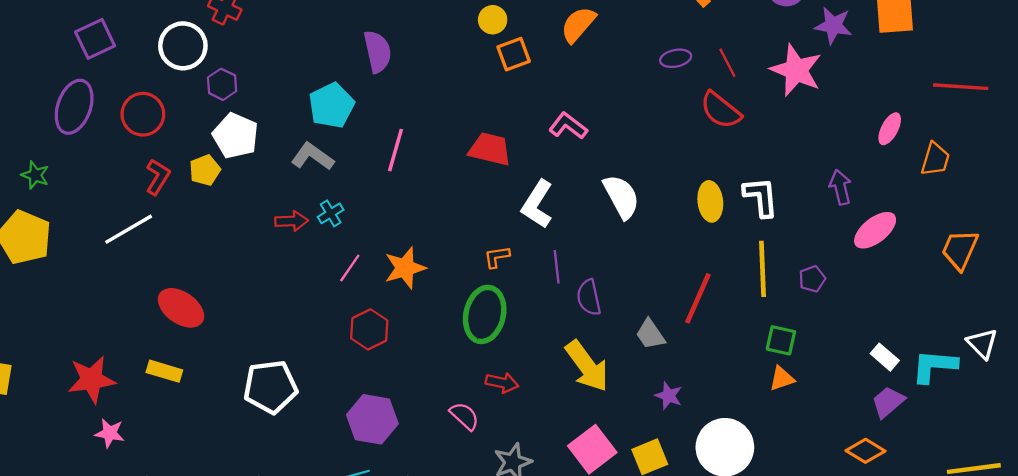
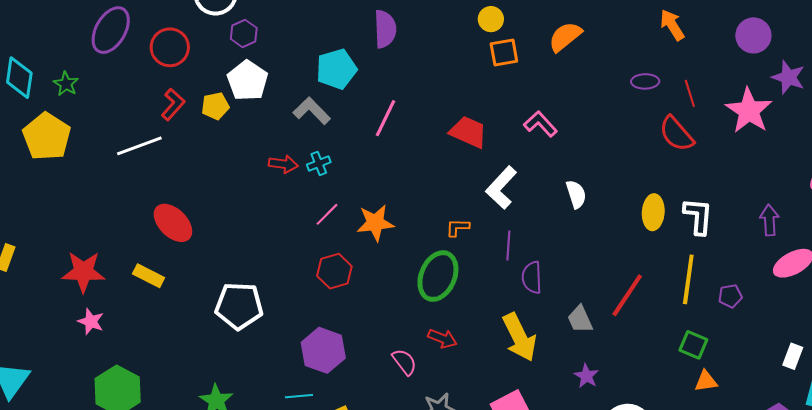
white semicircle: (621, 197) -> (576, 194), size x0.7
white rectangle: (885, 357) -> (793, 356), moved, turned 60
orange triangle: (782, 379) -> (706, 381), moved

